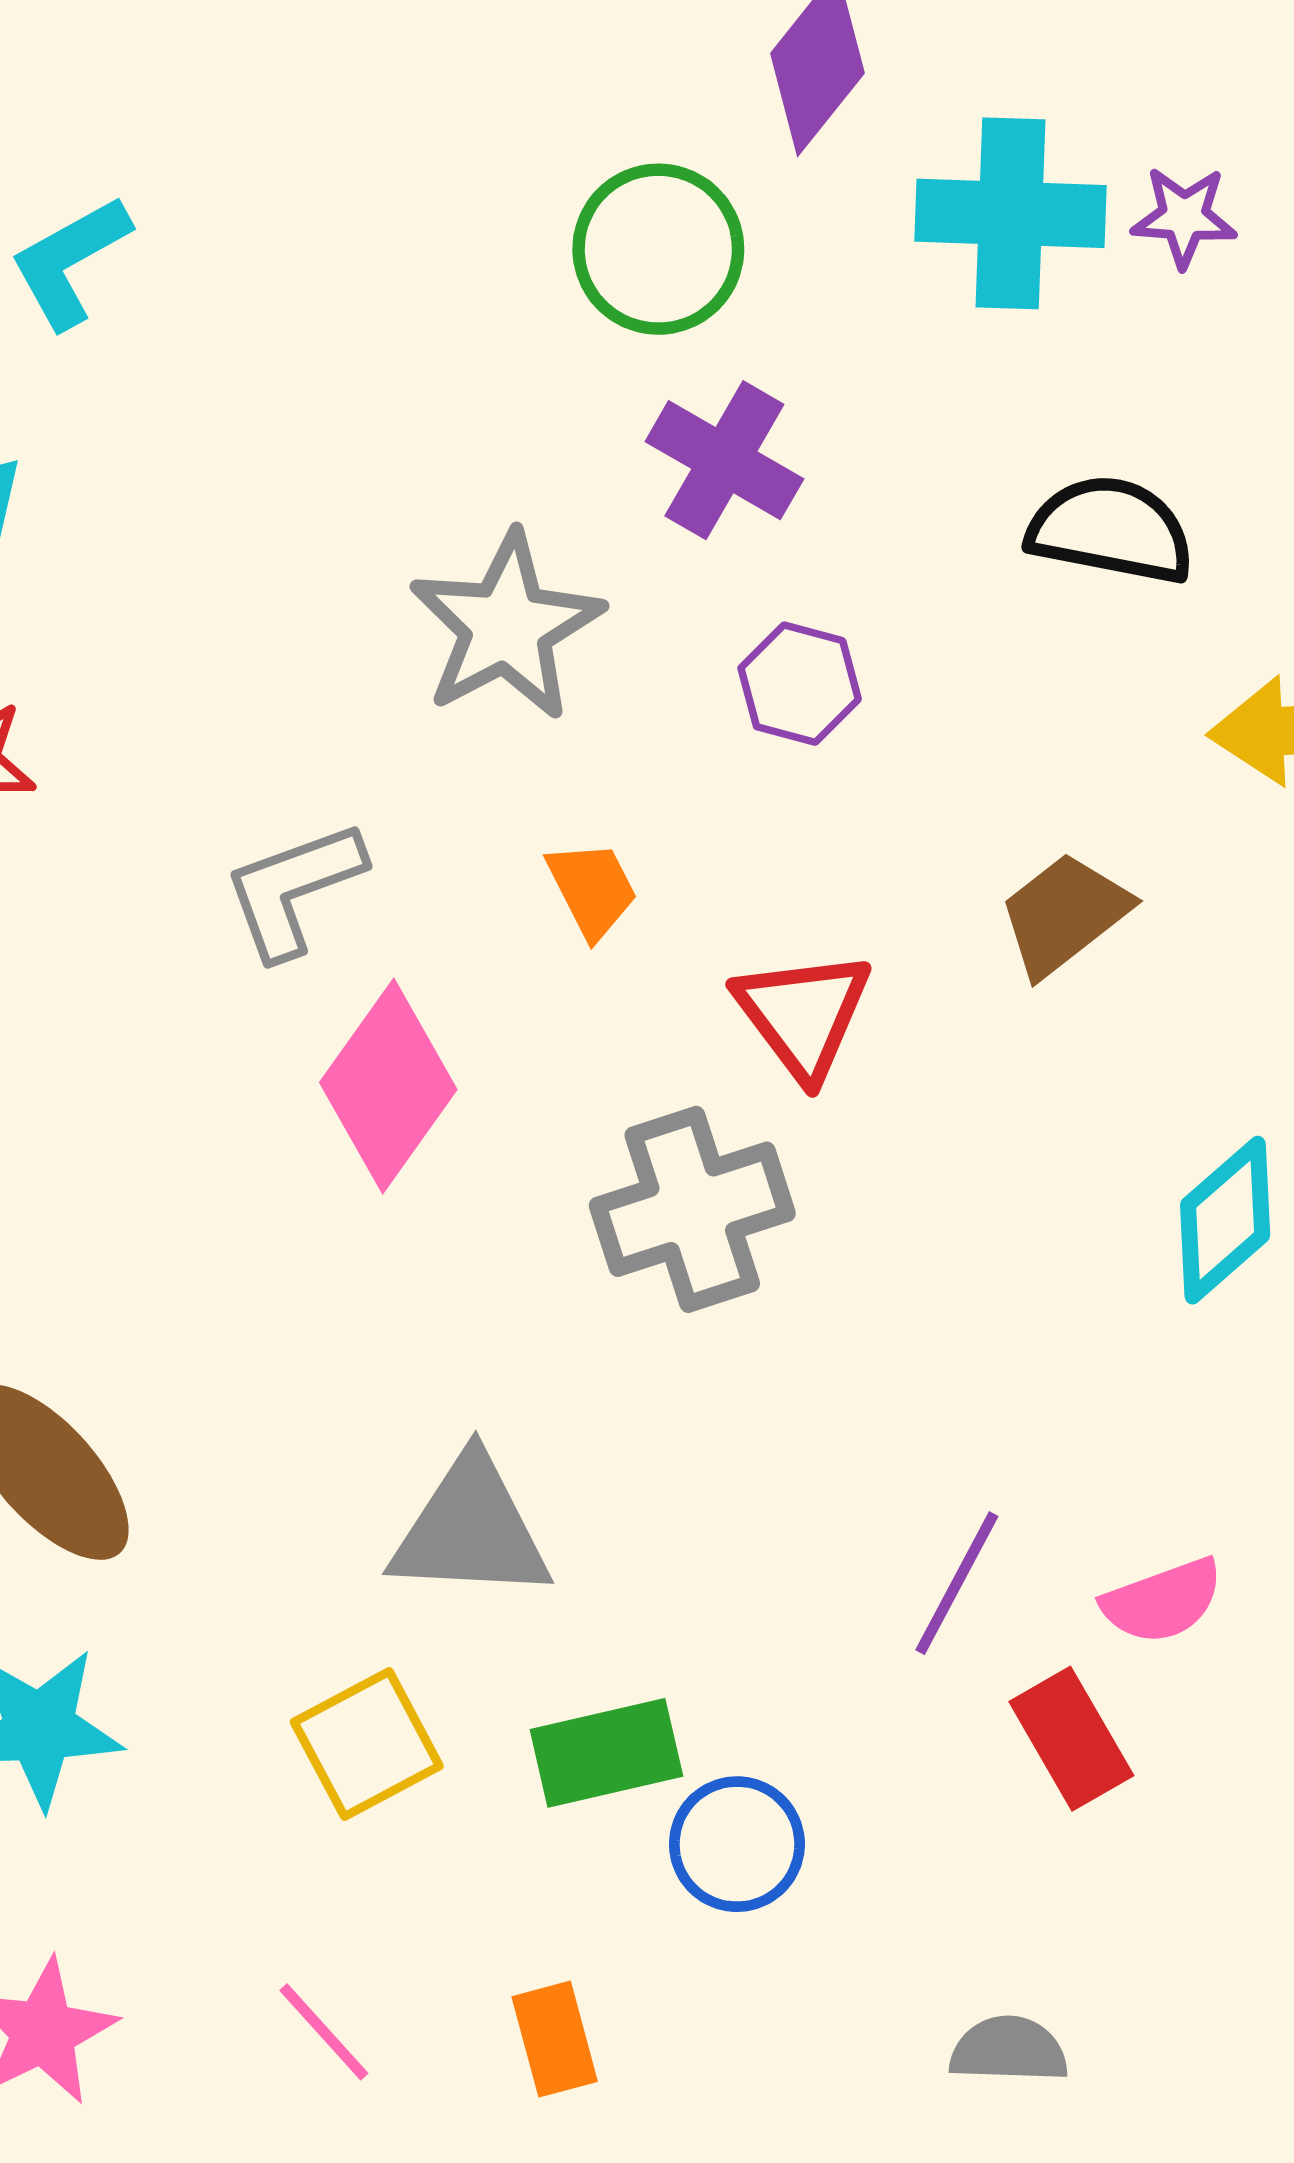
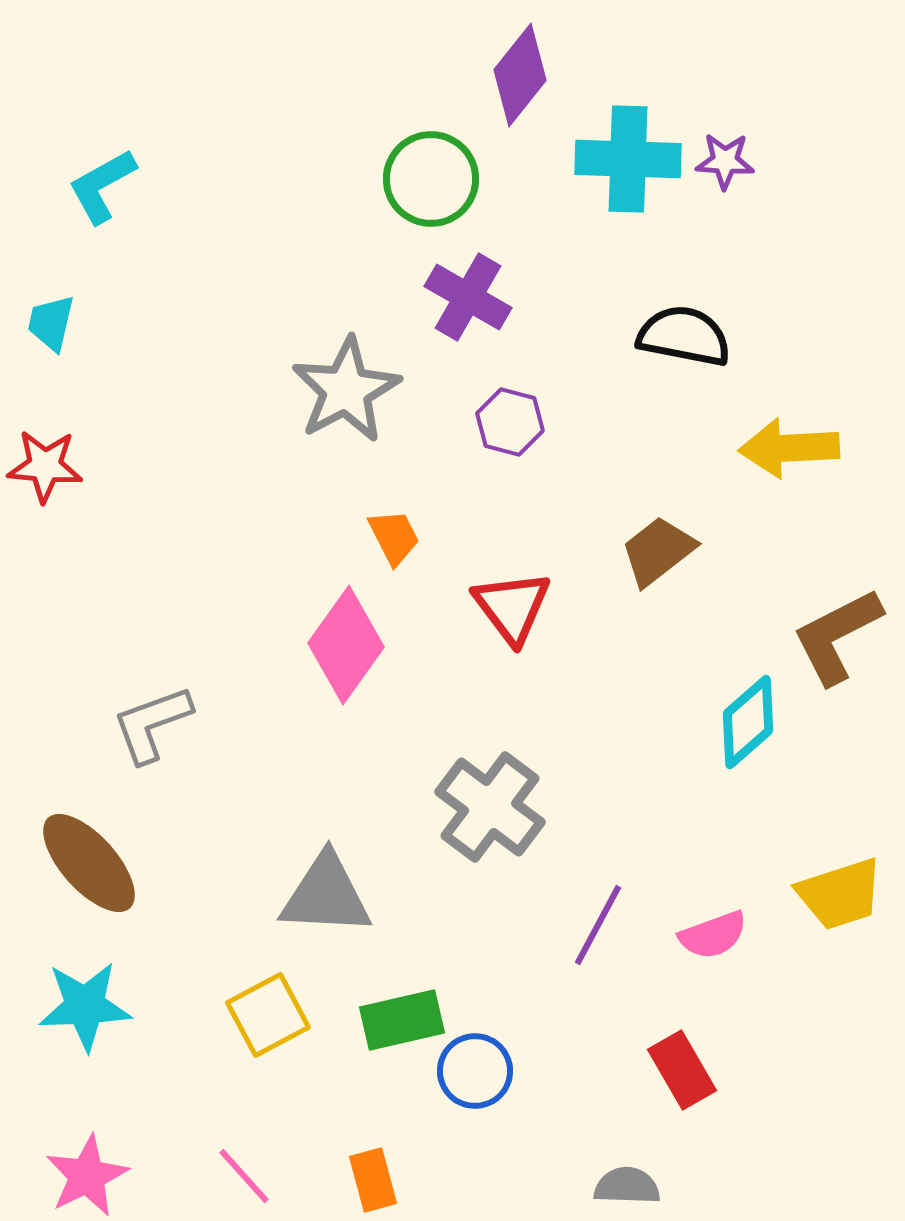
gray L-shape: (294, 889) -> (152, 724), moved
pink diamond: (388, 1086) -> (346, 645), moved
gray cross: (692, 1209) -> (490, 807), moved, turned -35
red rectangle: (1071, 1739) -> (682, 1070), moved

